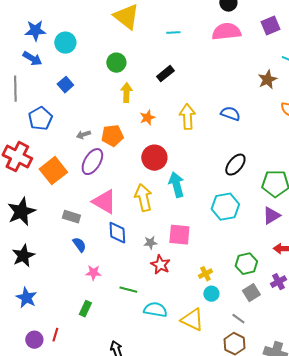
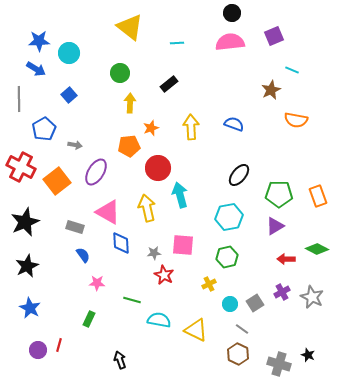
gray arrow: (83, 135) -> (75, 145), moved, turned -152
orange pentagon: (112, 136) -> (129, 146), moved
green hexagon: (246, 264) -> (227, 257), moved
cyan circle: (211, 294) -> (230, 304), moved

